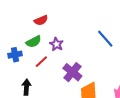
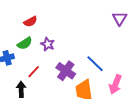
blue line: (105, 39) -> (95, 64), moved
red line: (41, 62) -> (34, 72), moved

